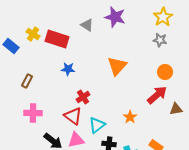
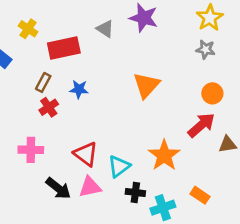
yellow cross: (33, 34) -> (28, 29), moved
red rectangle: (57, 39) -> (64, 48), turned -30
brown rectangle: (27, 81) -> (43, 82), moved
red cross: (83, 97) -> (49, 107), moved
orange star: (130, 117) -> (164, 155), size x1.6

